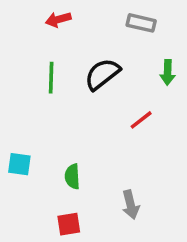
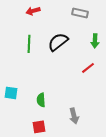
red line: (141, 120) -> (88, 68), moved

